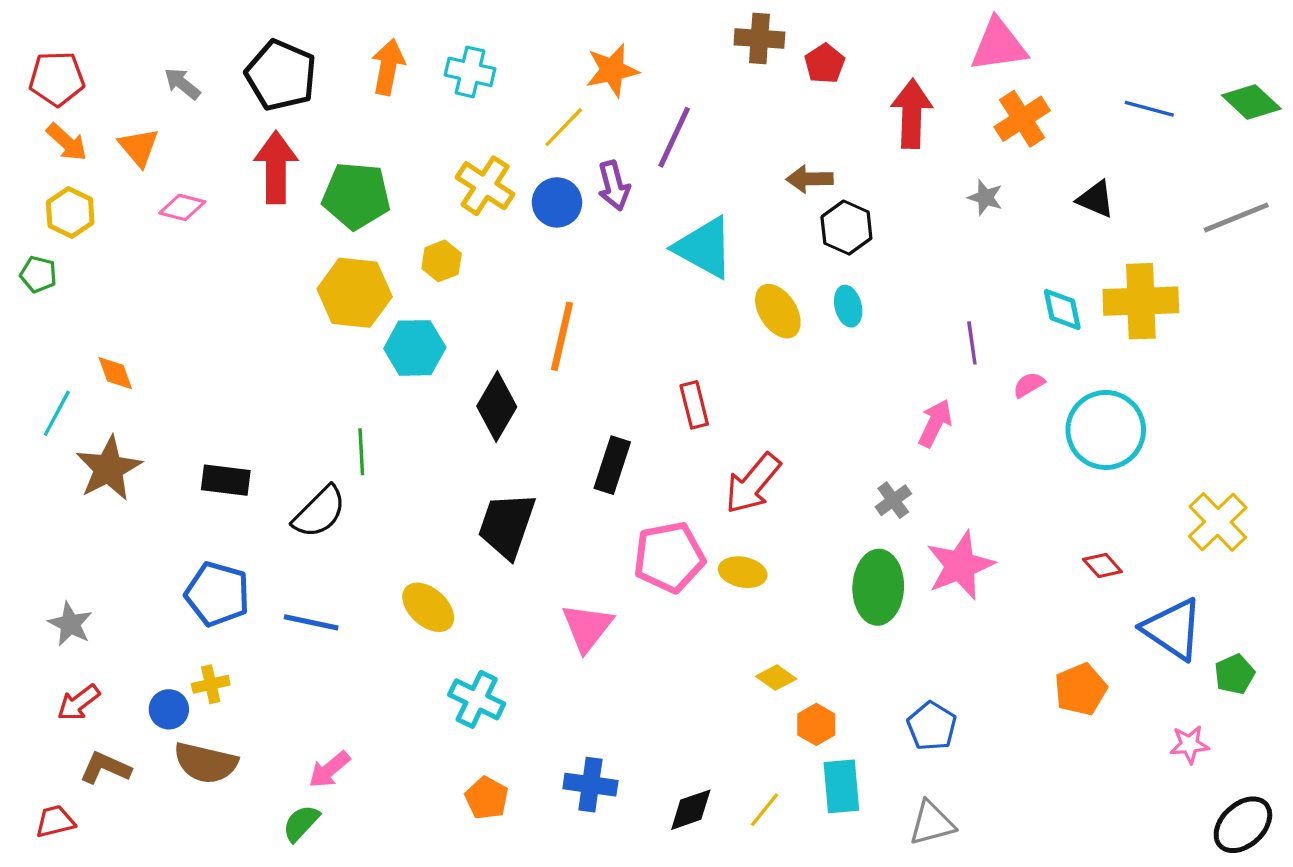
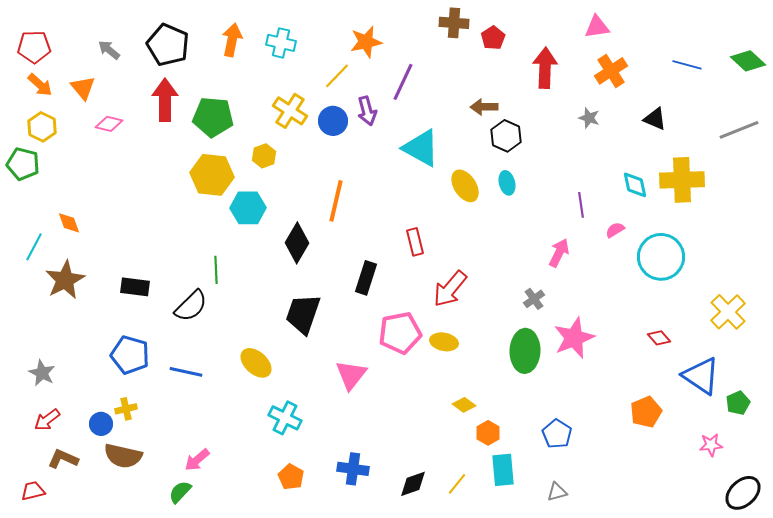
pink triangle: (999, 45) -> (597, 27), size x0.7
green pentagon: (38, 274) -> (23, 164), size x1.5
gray triangle: (932, 823) -> (557, 492), size x0.7

